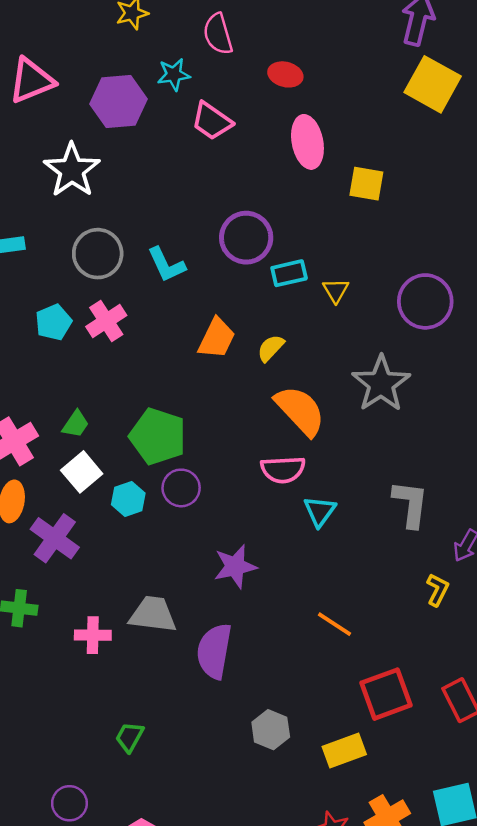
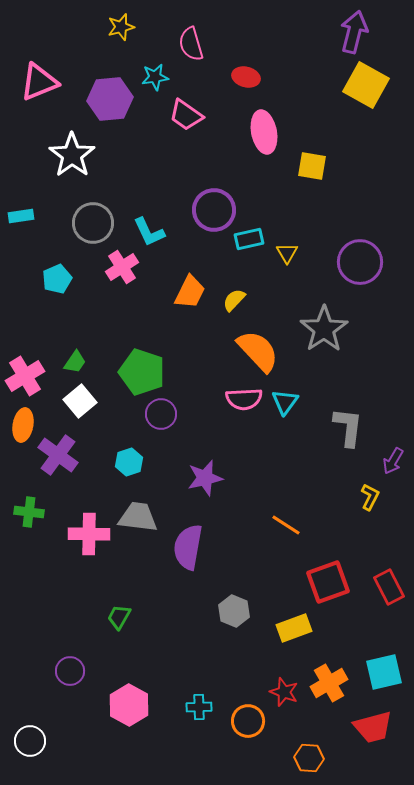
pink cross: (106, 321) -> (122, 267), moved
cyan hexagon: (128, 499) -> (129, 462), moved
cyan triangle: (320, 511) -> (285, 402), moved
pink cross: (93, 635) -> (89, 534), size x1.4

